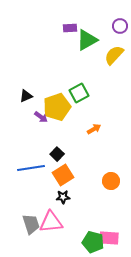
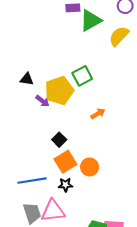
black triangle: (26, 96) -> (27, 79), turned 32
blue line: (31, 168) -> (32, 181), moved
orange circle: (111, 181) -> (90, 167), moved

